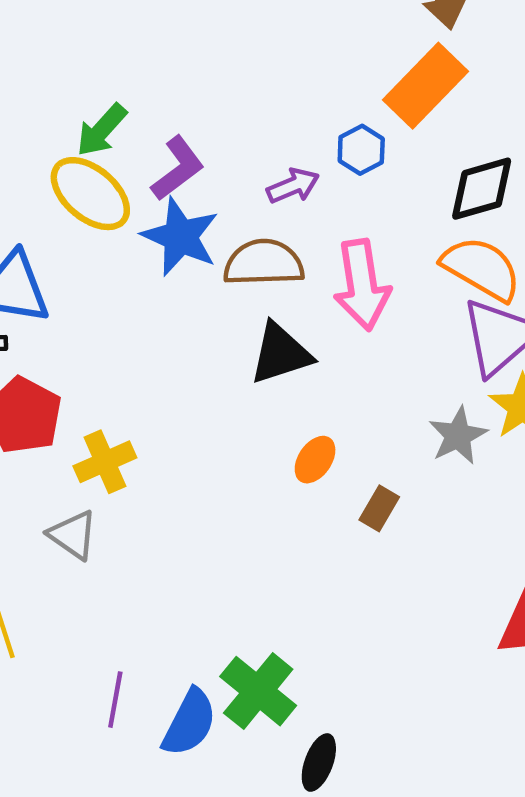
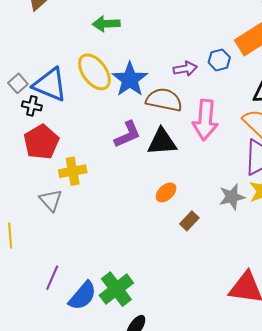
green arrow: (102, 130) -> (106, 24), turned 32
purple L-shape: (178, 168) -> (127, 134), moved
yellow ellipse: (90, 194) -> (94, 72), moved

